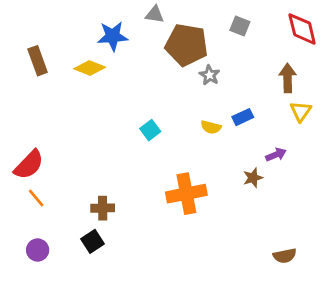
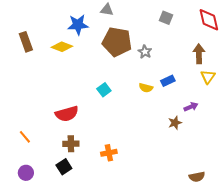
brown pentagon: (186, 45) -> (117, 42), moved
red semicircle: (29, 165) -> (67, 114), moved, turned 30
orange cross: (186, 194) -> (109, 153), moved, size x0.6

